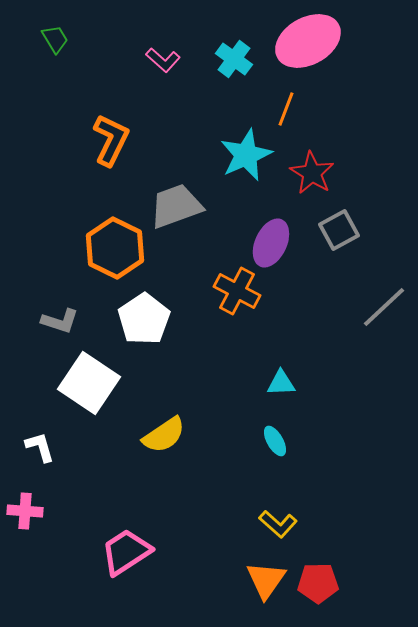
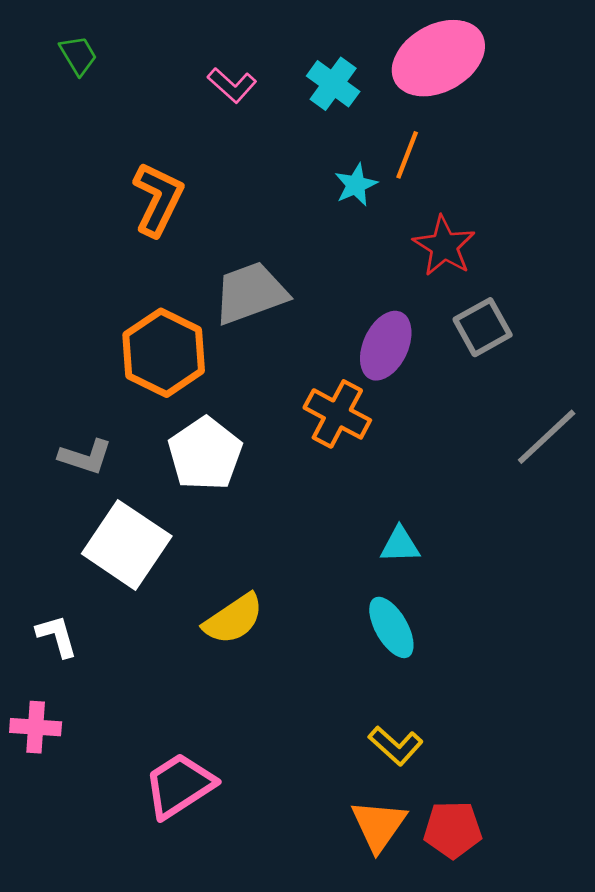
cyan star: (246, 155) -> (356, 185), moved, size x0.6
cyan ellipse: (275, 441) -> (391, 627), size x1.4

